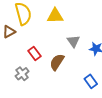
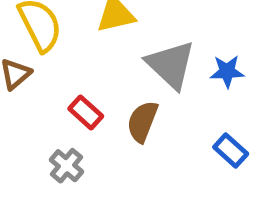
gray triangle: (73, 41) -> (171, 65), size x1.6

